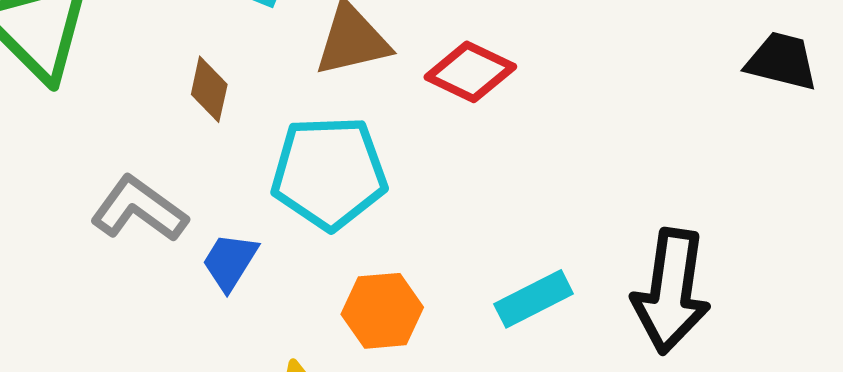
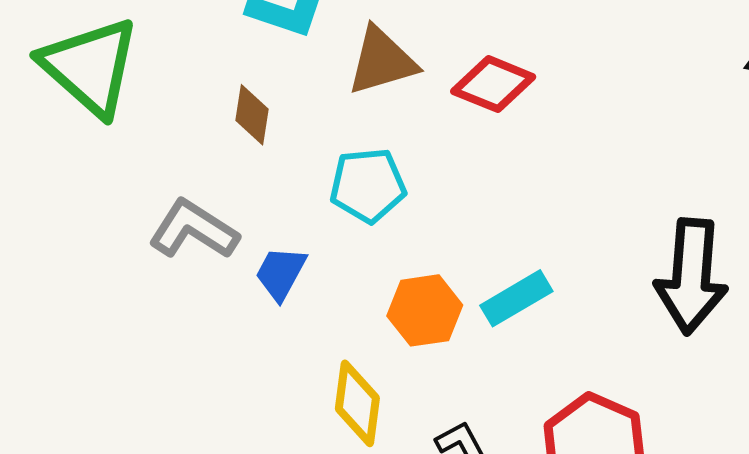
cyan pentagon: (329, 173) -> (368, 185), size x0.7
cyan rectangle: (534, 299) -> (516, 298), moved

